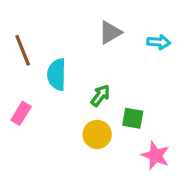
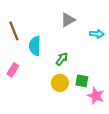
cyan arrow: (159, 42) -> (97, 34), moved
green square: (133, 118) -> (82, 81), moved

